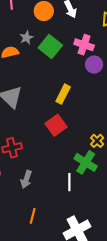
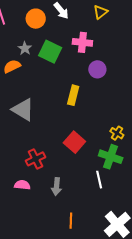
purple circle: (94, 65) -> (97, 69), moved
red square: (56, 125) -> (74, 142), moved

